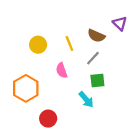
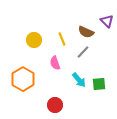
green square: (97, 80) -> (99, 84), moved
cyan arrow: (86, 100) -> (79, 80), moved
red circle: (48, 119) -> (55, 105), moved

